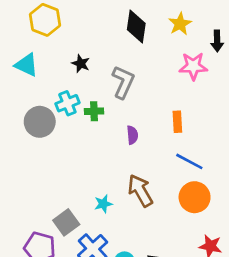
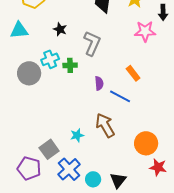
cyan triangle: (26, 65) -> (19, 30), turned -30
orange rectangle: (177, 122) -> (133, 73), turned -35
blue line: (189, 161) -> (120, 96), moved
orange circle: (195, 197) -> (146, 143), moved

